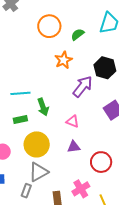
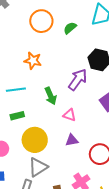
orange star: (64, 60) -> (33, 61), moved, turned -30
green arrow: (43, 107) -> (51, 96), moved

